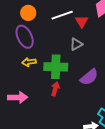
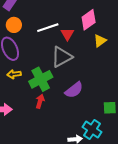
gray triangle: (76, 44) -> (62, 57), size x1.6
green cross: (56, 67) -> (41, 79), turned -30

